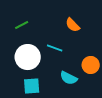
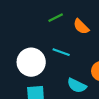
green line: (22, 25) -> (56, 18), moved

